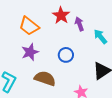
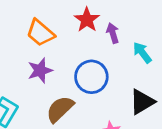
blue circle: (66, 55) -> (91, 77), size x1.5
brown semicircle: (45, 78) -> (60, 109), turned -65

